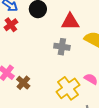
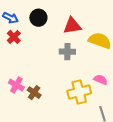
yellow cross: (68, 88) -> (79, 92), turned 30

